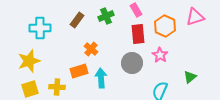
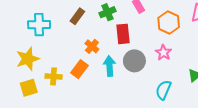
red rectangle: (138, 34) -> (123, 34), moved
orange rectangle: (79, 71) -> (79, 69), turned -36
cyan arrow: (101, 78) -> (110, 66), moved
yellow cross: (57, 87) -> (54, 76), moved

